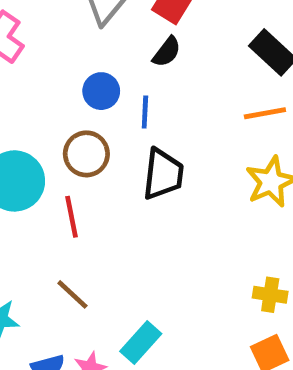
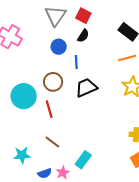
blue circle: (101, 91) -> (59, 47), moved
black trapezoid: (163, 174) -> (86, 88), turned -115

